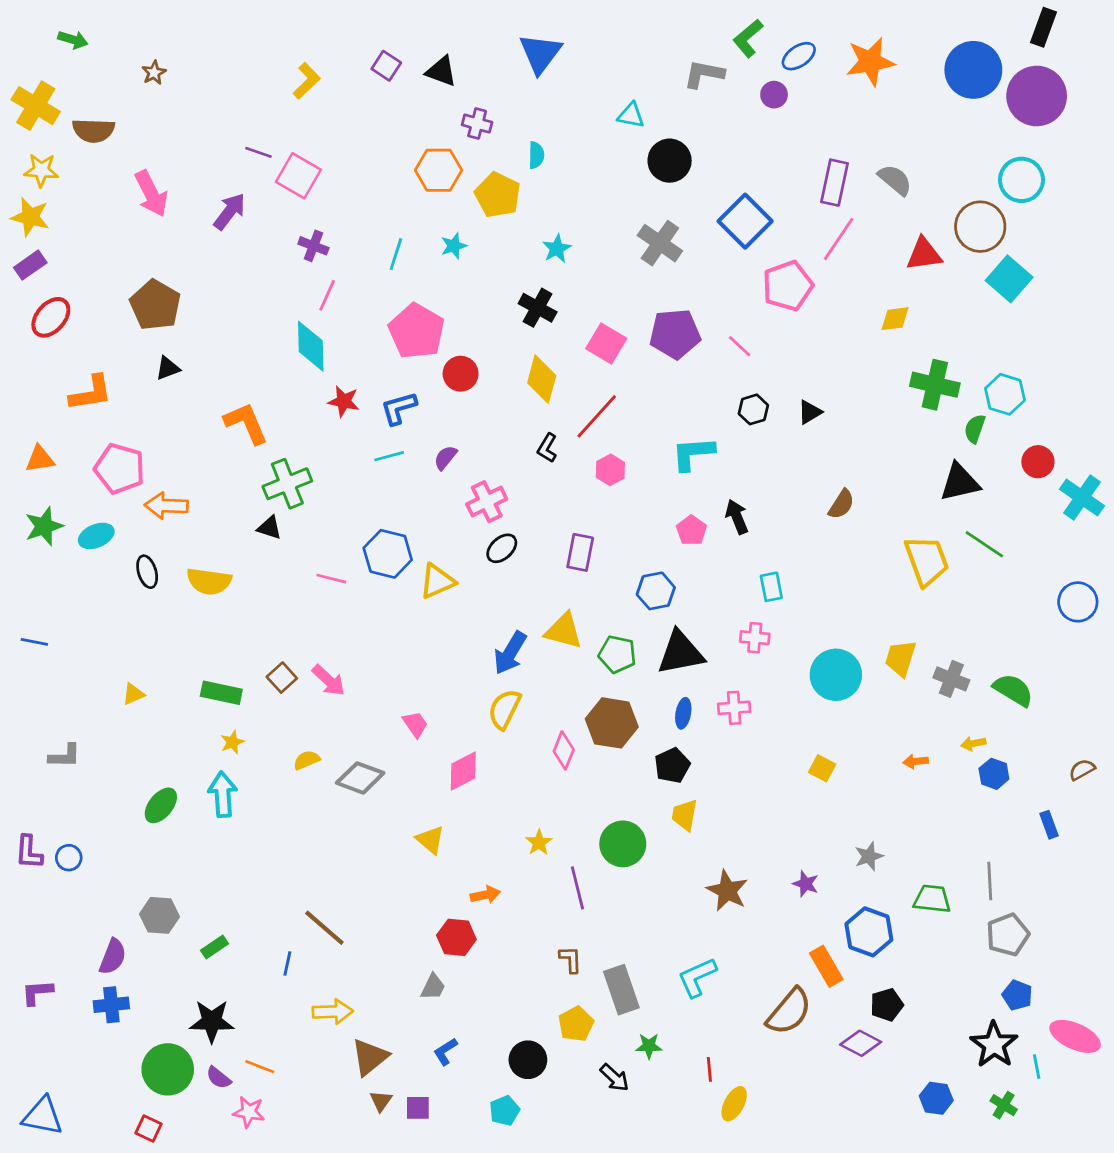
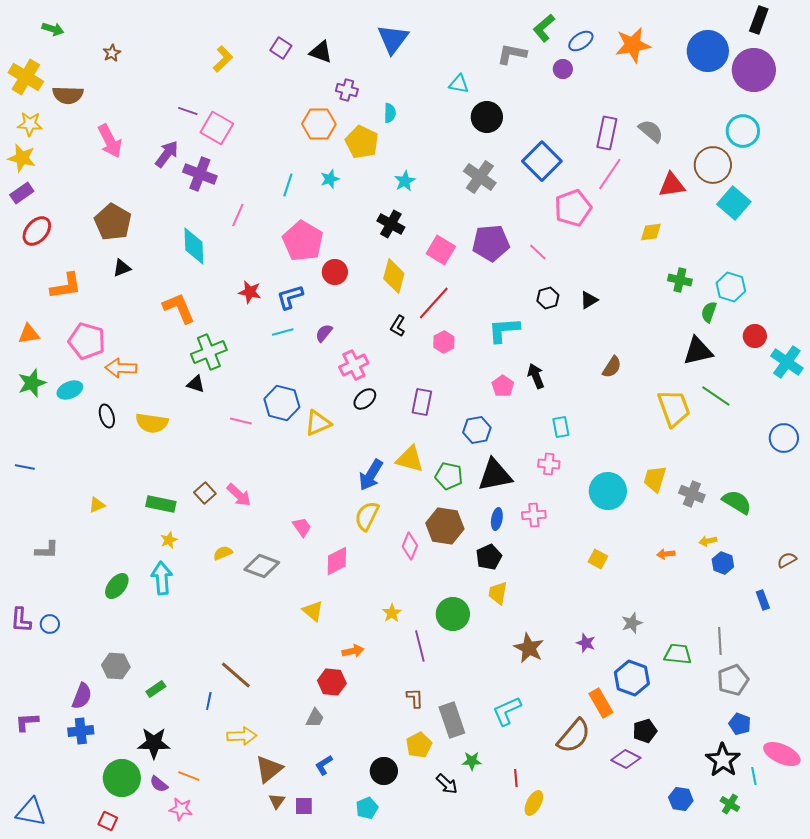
purple cross: (313, 246) -> (200, 174), moved, size x1.5
cyan diamond: (311, 346) -> (194, 246), moved
green cross: (935, 385) -> (680, 280), size x0.7

